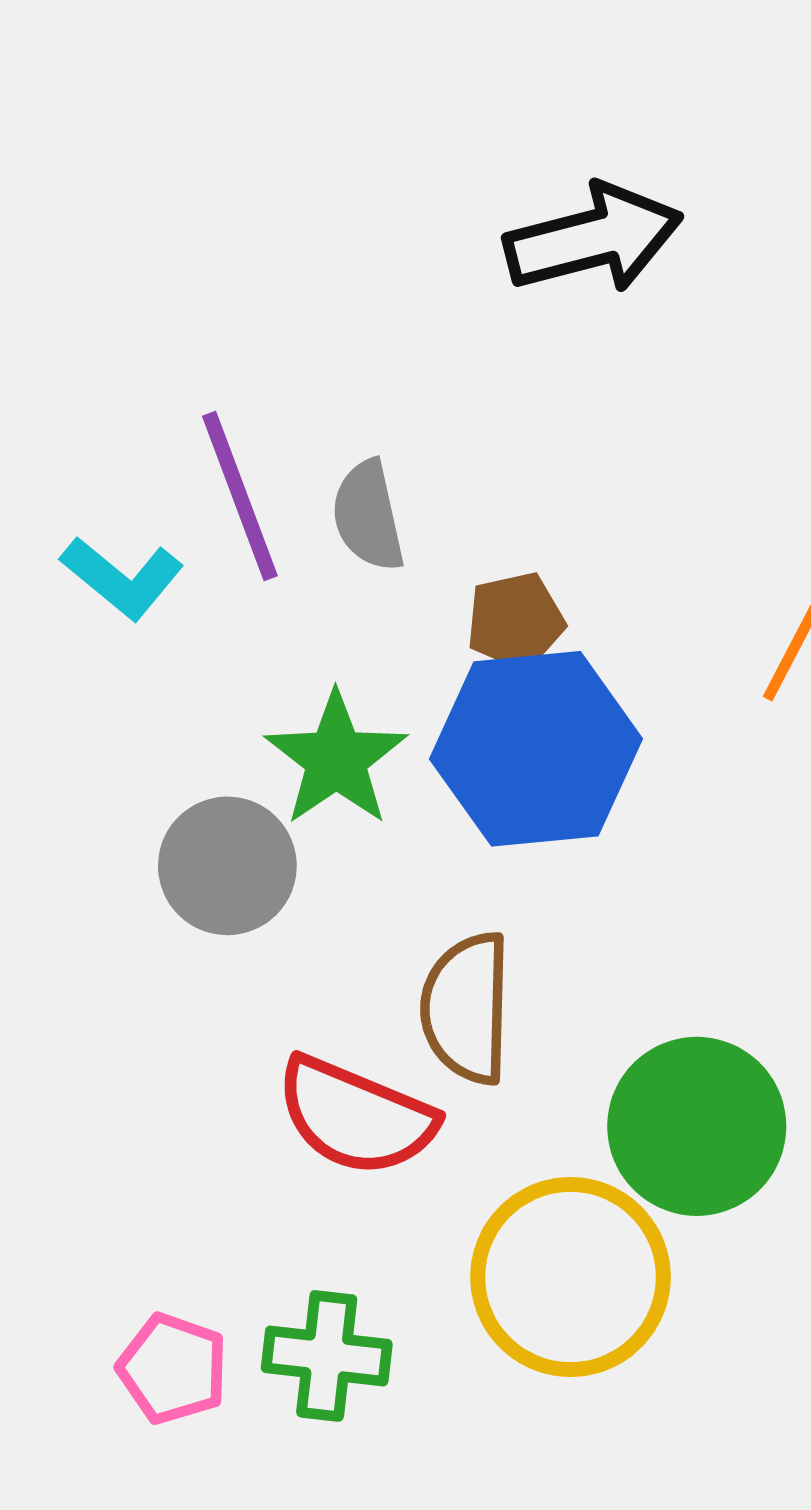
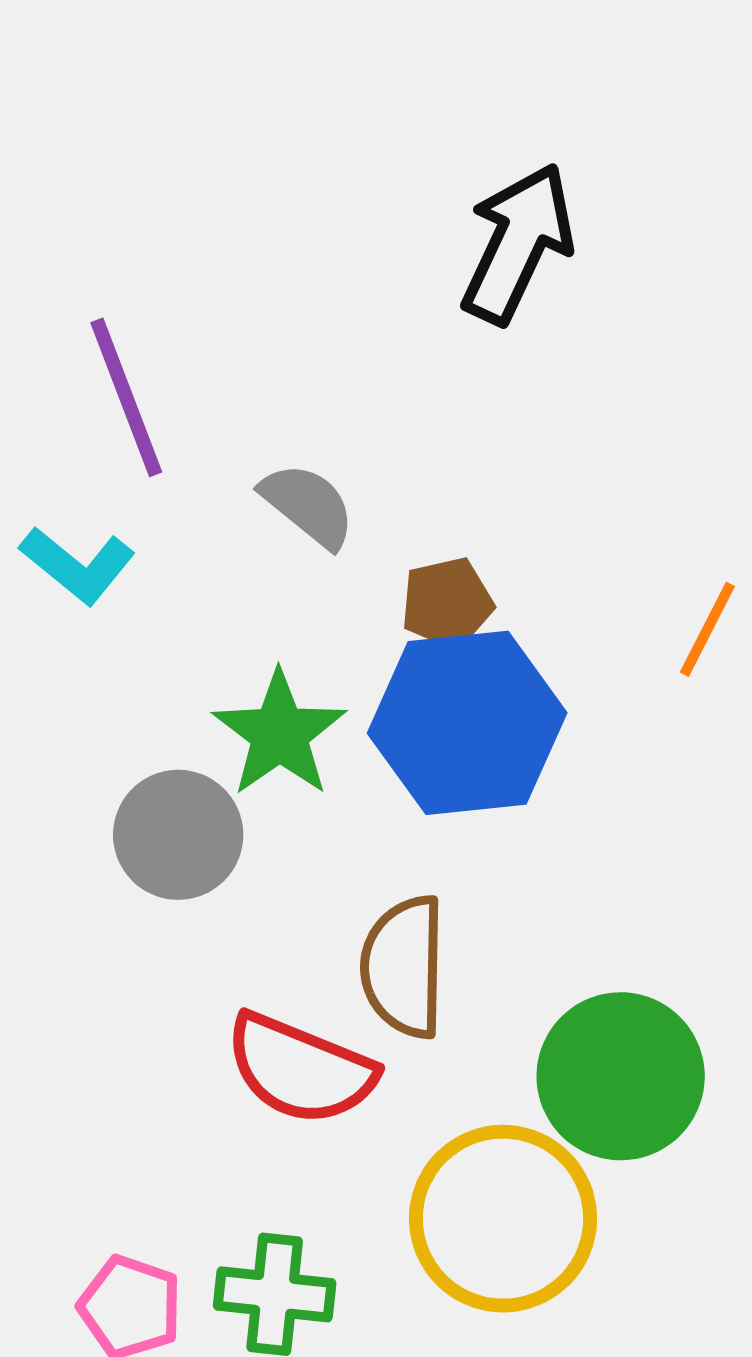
black arrow: (593, 239) -> (518, 243), turned -50
purple line: (240, 496) -> (126, 397), moved
gray semicircle: (368, 516) -> (308, 505), turned 142

